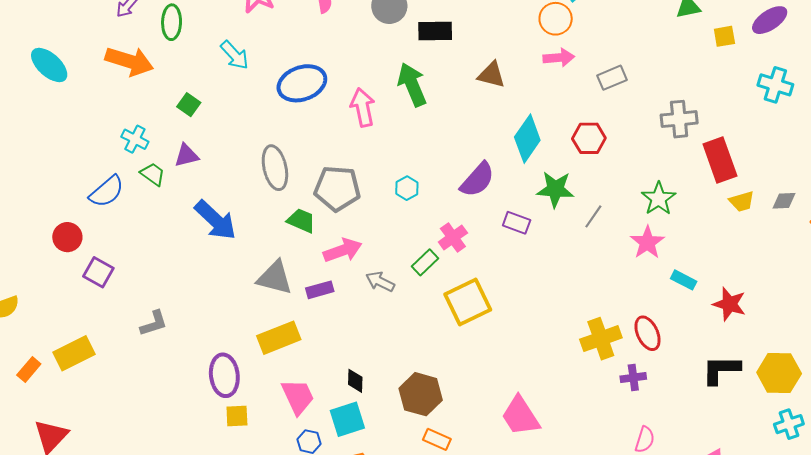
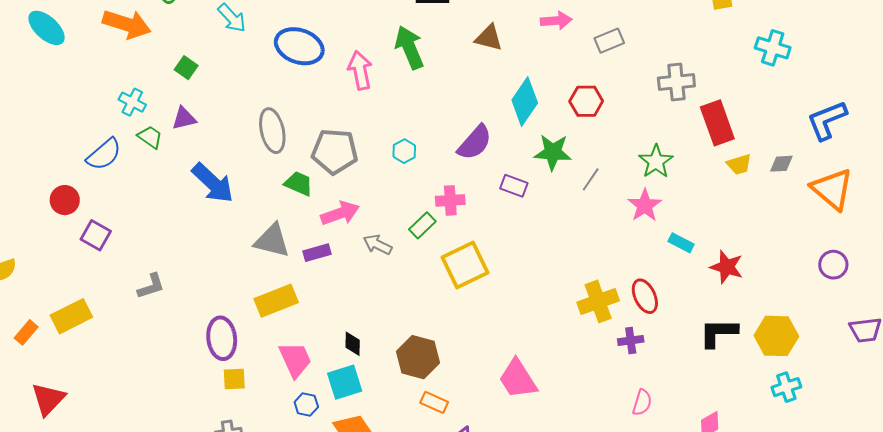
blue ellipse: (302, 83) -> (299, 46), turned 39
pink cross: (453, 237) -> (450, 200), turned 32

